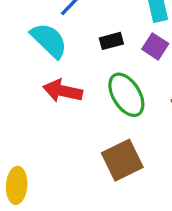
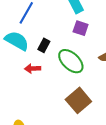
black rectangle: (111, 41) -> (44, 45), moved, turned -32
red arrow: (63, 91) -> (33, 69), size x0.7

